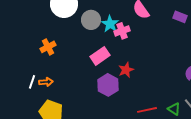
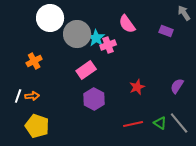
gray circle: (91, 20) -> (77, 34), size x1.4
red star: (126, 70) -> (137, 87), moved

